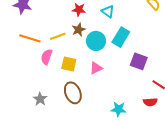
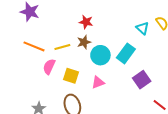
cyan triangle: (108, 12) -> (142, 28), moved
purple square: (139, 61) -> (142, 80), turned 30

